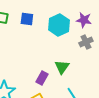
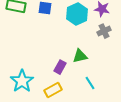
green triangle: (62, 67) -> (80, 56), turned 42

